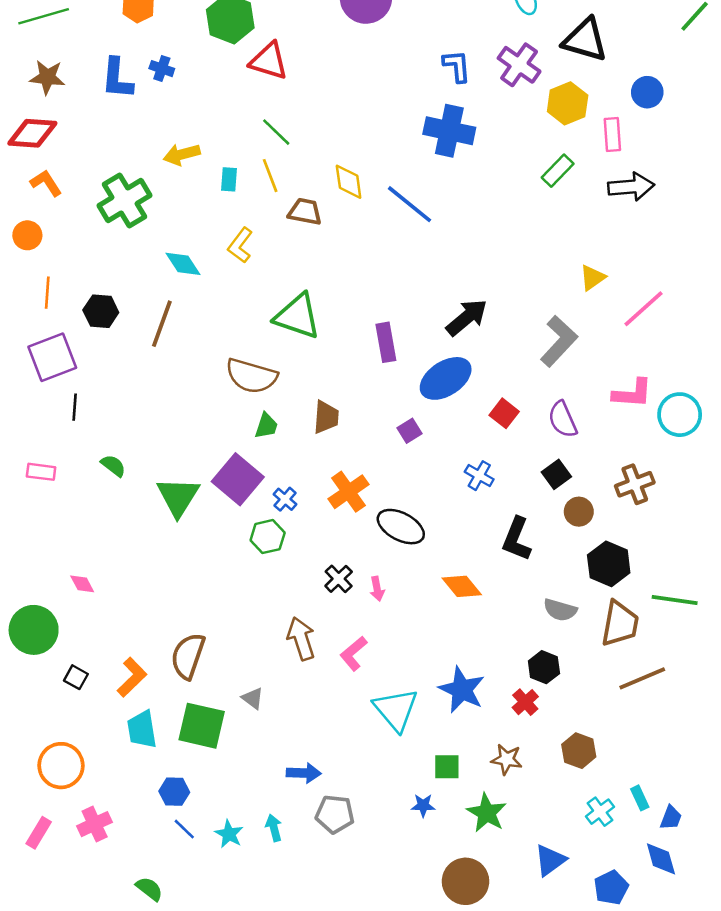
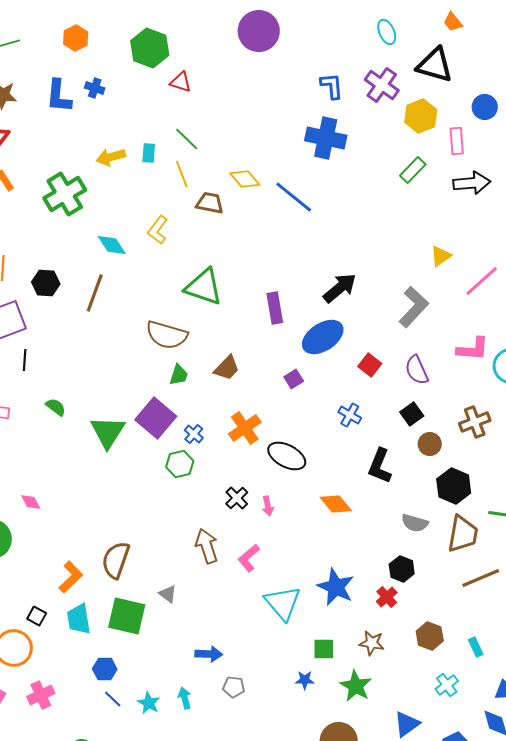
red triangle: (269, 61) -> (181, 82), size x0.7
cyan rectangle: (229, 179) -> (149, 153), moved
yellow diamond: (349, 182) -> (245, 179), turned -32
brown trapezoid: (326, 417) -> (227, 368), turned 40
black square: (76, 677) -> (37, 616), moved
cyan rectangle: (640, 798) -> (476, 647), moved
gray pentagon: (335, 814) -> (234, 687), size x0.7

